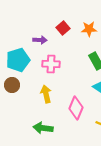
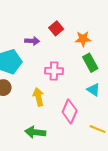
orange star: (89, 29) -> (83, 39), moved
pink cross: (51, 64) -> (54, 71), moved

